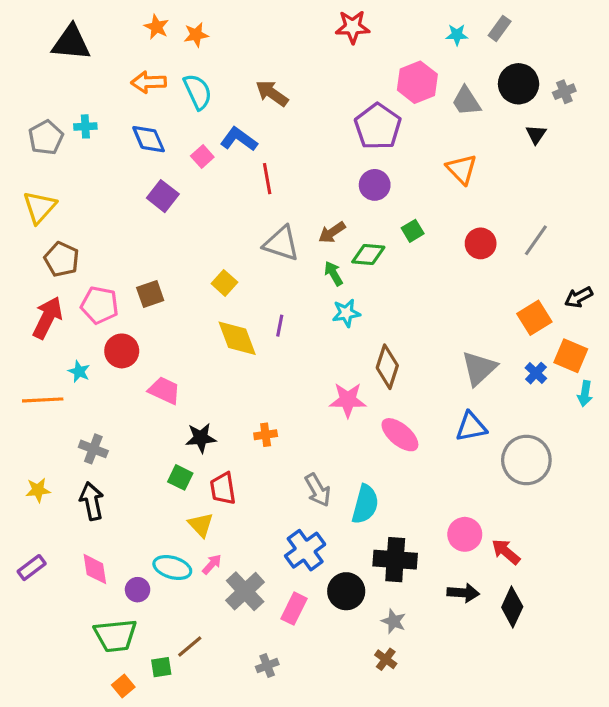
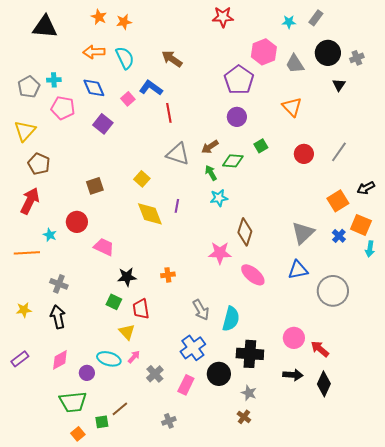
pink pentagon: (100, 305) -> (63, 108), moved
pink diamond: (95, 569) -> (60, 360), turned 70
gray cross: (245, 591) -> (155, 374), size x0.7

